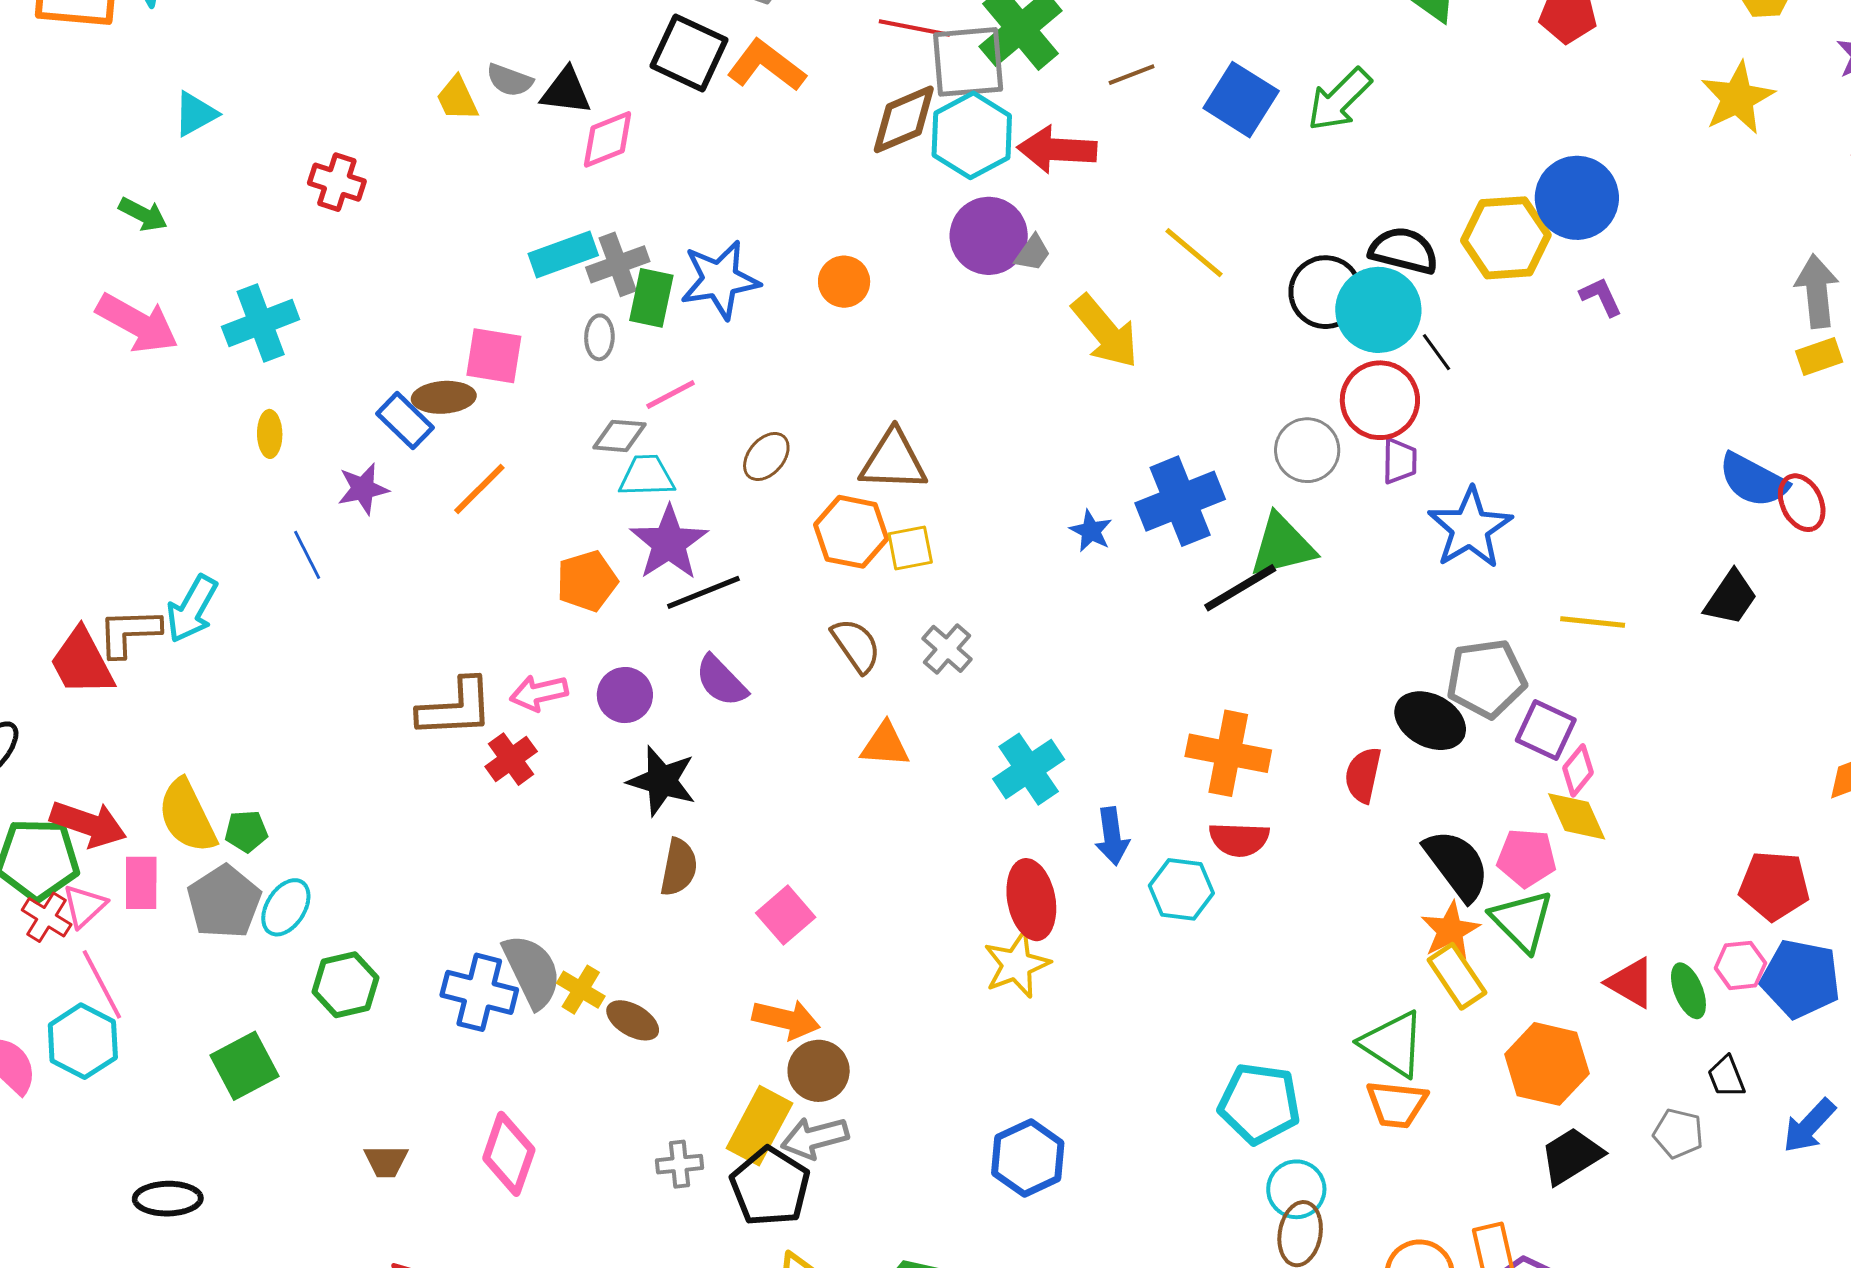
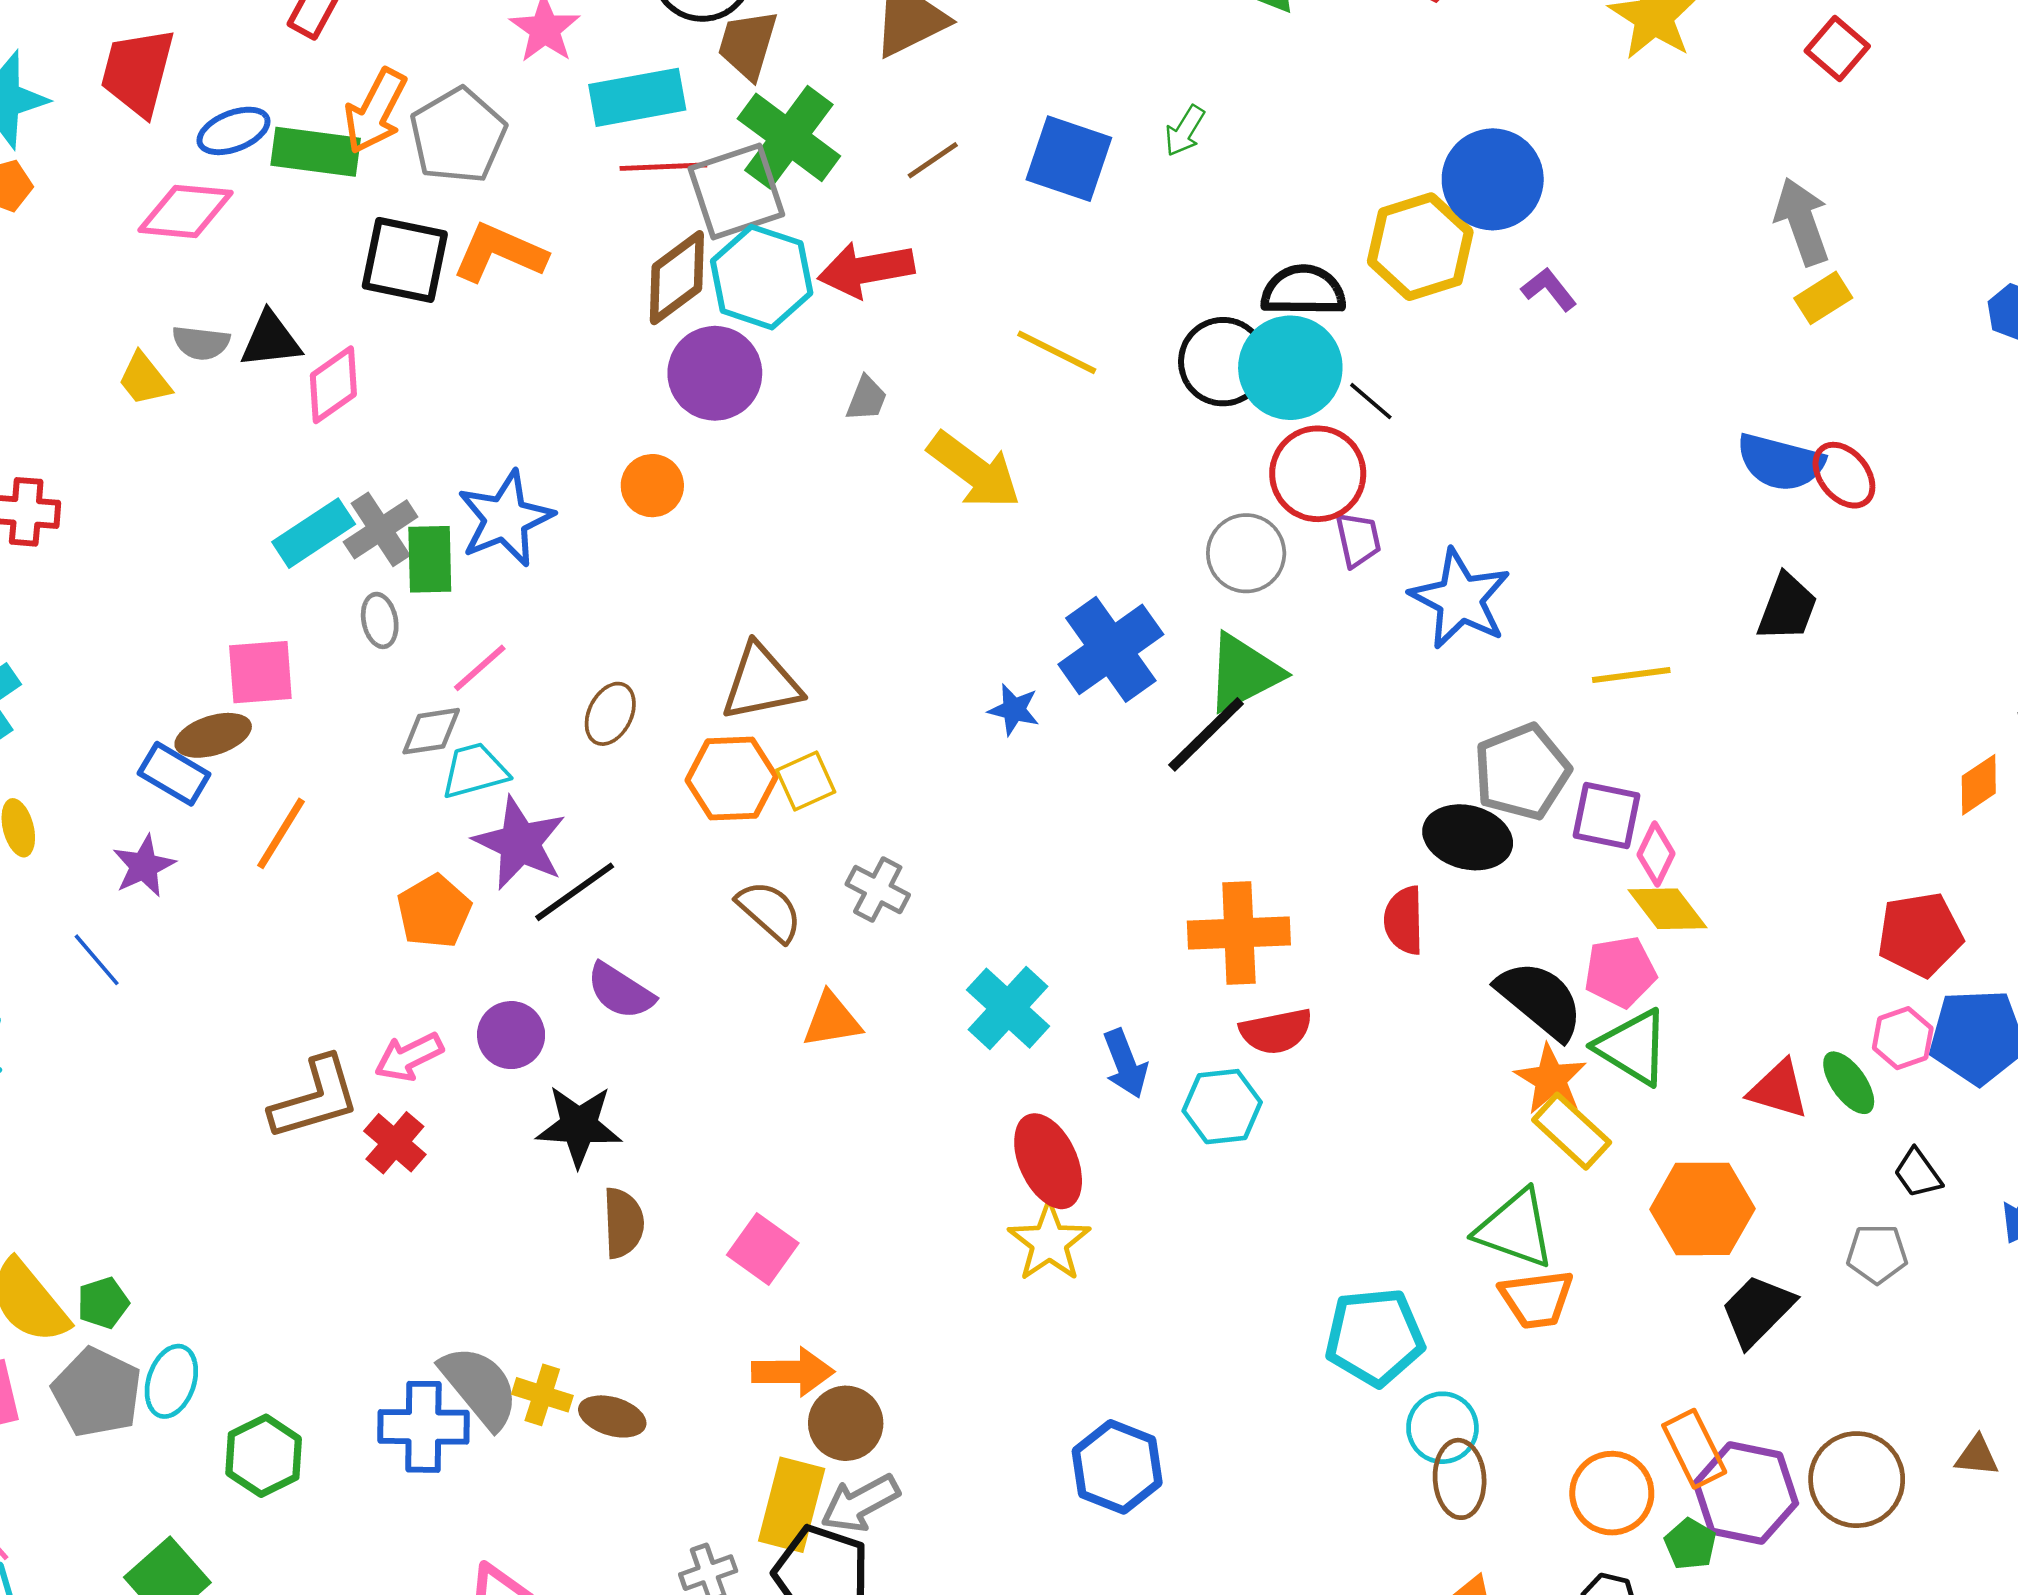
green arrow: (1339, 100) -> (1185, 131), size x0.6
purple circle: (989, 236) -> (715, 373), moved

